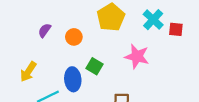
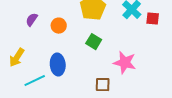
pink star: (137, 56) -> (125, 63), moved
green square: (95, 66) -> (94, 42), moved

